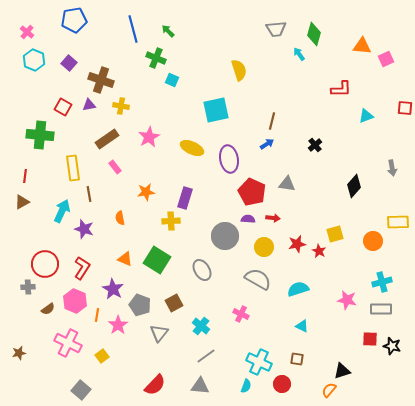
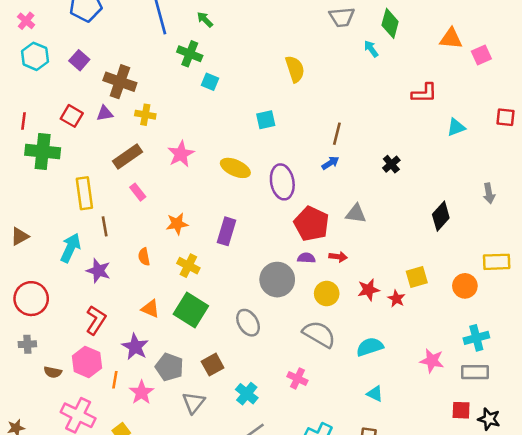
cyan square: (216, 110) -> (266, 120), size x0.6
red line: (25, 176) -> (24, 121), moved
yellow cross: (171, 221) -> (188, 266), moved, turned 30
red circle: (45, 264) -> (31, 299), moved
brown semicircle: (48, 309) -> (53, 372), turned 48

